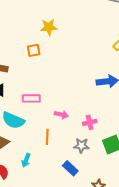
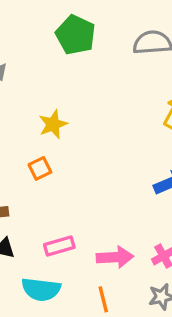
pink arrow: (61, 115) -> (115, 257), size x1.5

